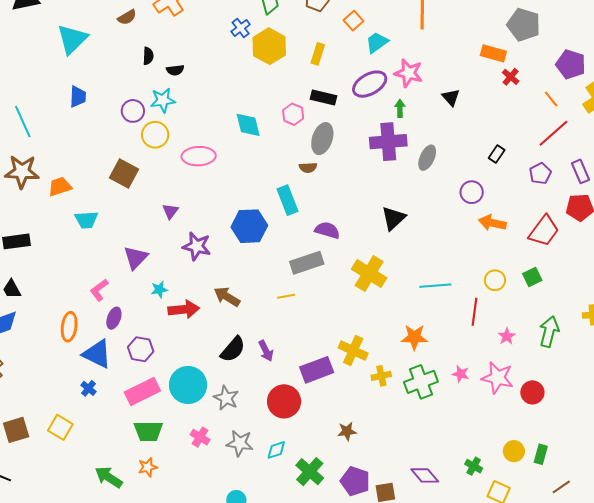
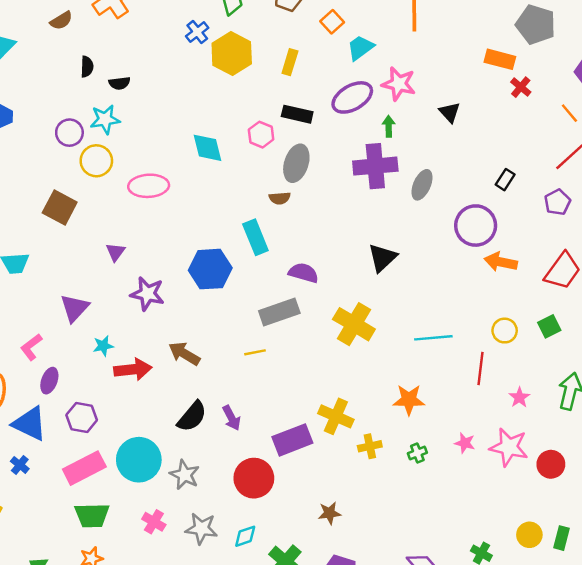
purple circle: (472, 192) -> (476, 226), size x1.5
green cross: (421, 382) -> (417, 453), size x0.5

